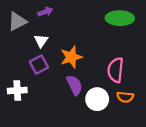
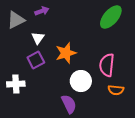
green ellipse: (120, 18) -> (111, 17), turned -50
purple semicircle: (74, 85) -> (69, 104), moved
white circle: (97, 99) -> (81, 81), moved

